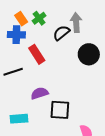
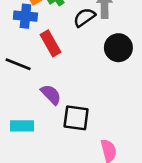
black line: (13, 72) -> (18, 64), turned 36
purple semicircle: (40, 93) -> (51, 94), turned 60

